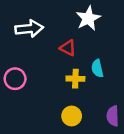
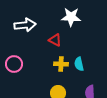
white star: (88, 18) -> (71, 17), turned 30
cyan semicircle: (97, 68) -> (79, 64), moved

